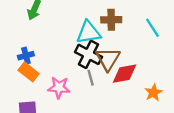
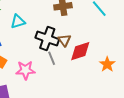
cyan triangle: (89, 32) -> (18, 22), moved, size x0.7
brown triangle: (108, 59) -> (64, 40), size x0.6

